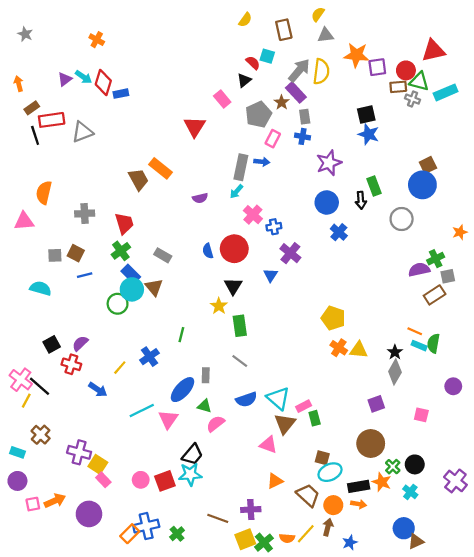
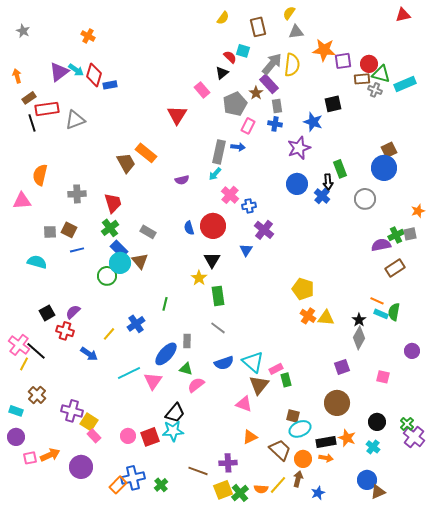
red triangle: (433, 51) -> (403, 15), moved, size x0.7
purple triangle: (65, 79) -> (59, 72), size x1.5
blue star: (369, 134) -> (313, 122), moved
blue cross: (339, 232) -> (322, 196), moved
gray square: (448, 276) -> (410, 234), moved
green cross: (393, 467) -> (407, 424), moved

